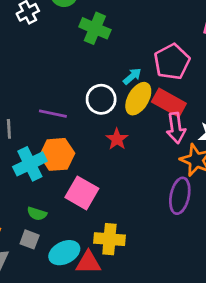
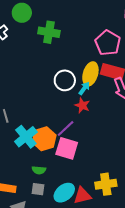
cyan arrow: (132, 76) -> (84, 88), moved
purple line: (53, 114) -> (66, 128), moved, turned -42
orange hexagon: (57, 154) -> (44, 139), moved
yellow cross: (109, 239) -> (106, 184), moved

